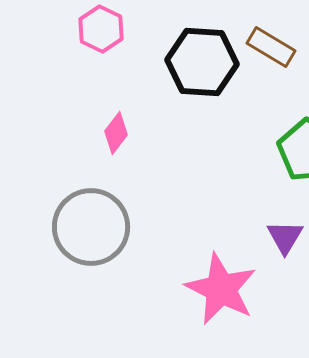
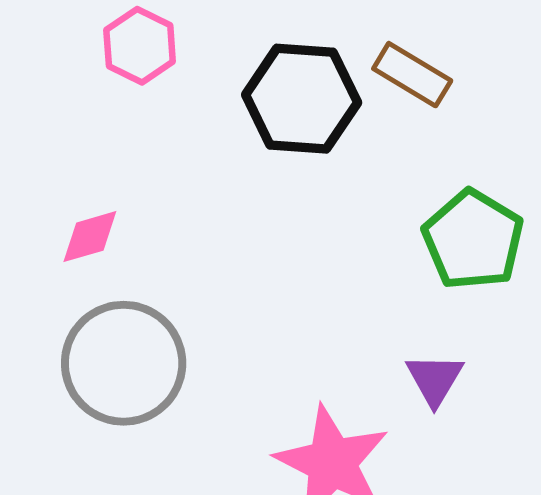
pink diamond: (116, 133) -> (90, 237), moved, turned 36

